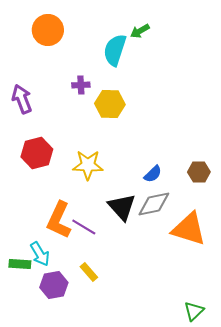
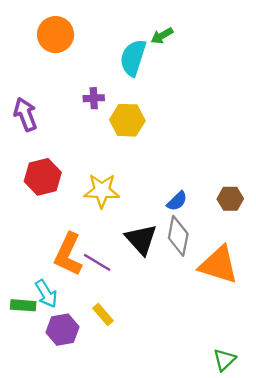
gray diamond: (154, 204) -> (178, 236), turned -68

